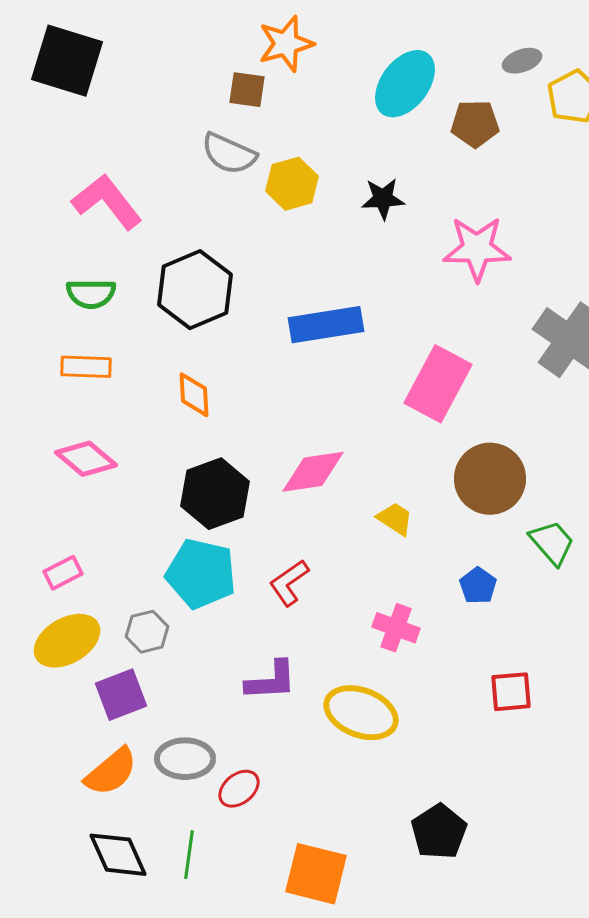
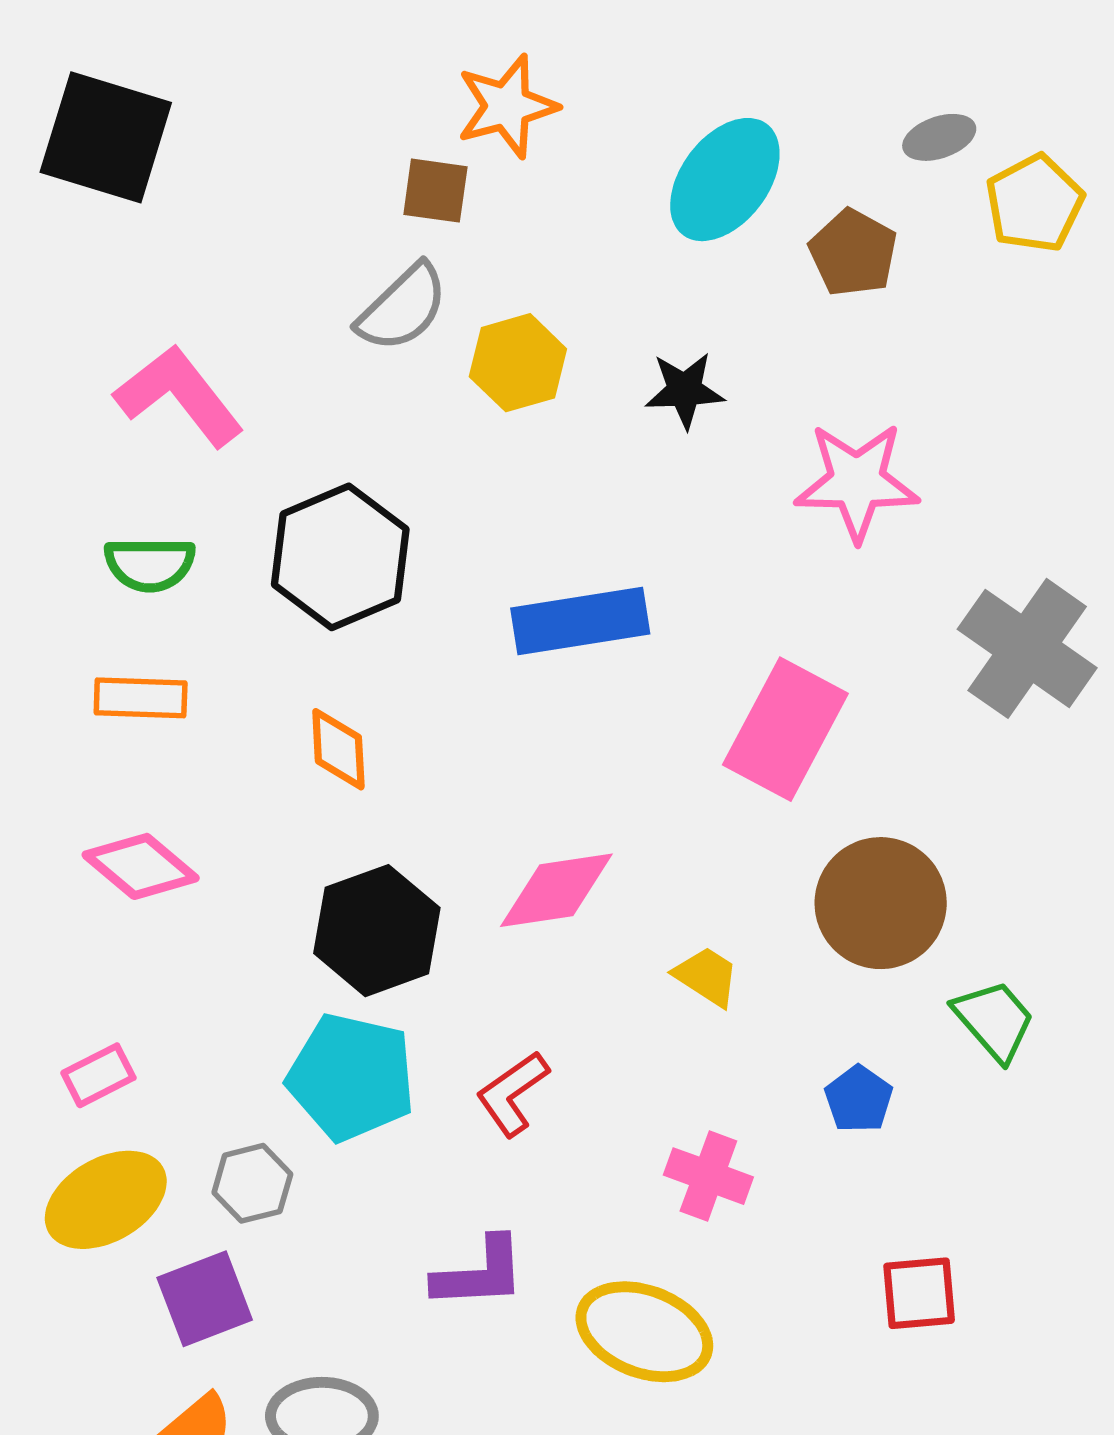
brown pentagon: (475, 124) -> (853, 253), turned 30
gray semicircle: (229, 154) -> (403, 308), turned -68

